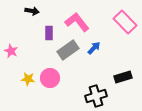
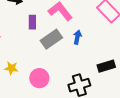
blue arrow: (94, 48) -> (77, 37), turned -32
pink circle: (50, 78) -> (39, 78), moved

